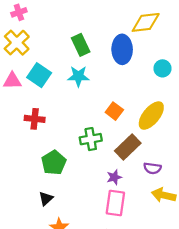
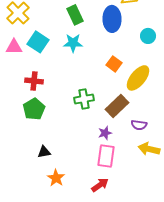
orange square: (114, 111) -> (114, 64), moved
green pentagon: (54, 163) -> (34, 109), moved
black triangle: (46, 199) -> (44, 152), turned 32

